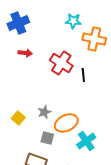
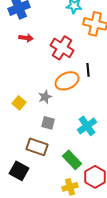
black line: (83, 75) -> (88, 70), moved
orange ellipse: (66, 123) -> (67, 81), moved

